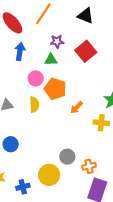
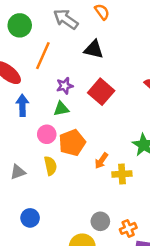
orange pentagon: (55, 89) -> (72, 143), turned -30
yellow cross: (101, 123) -> (122, 174), moved

